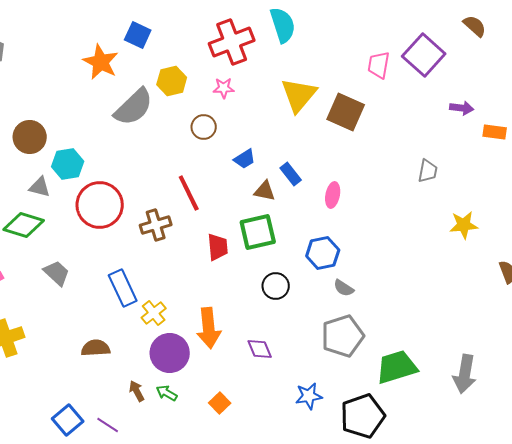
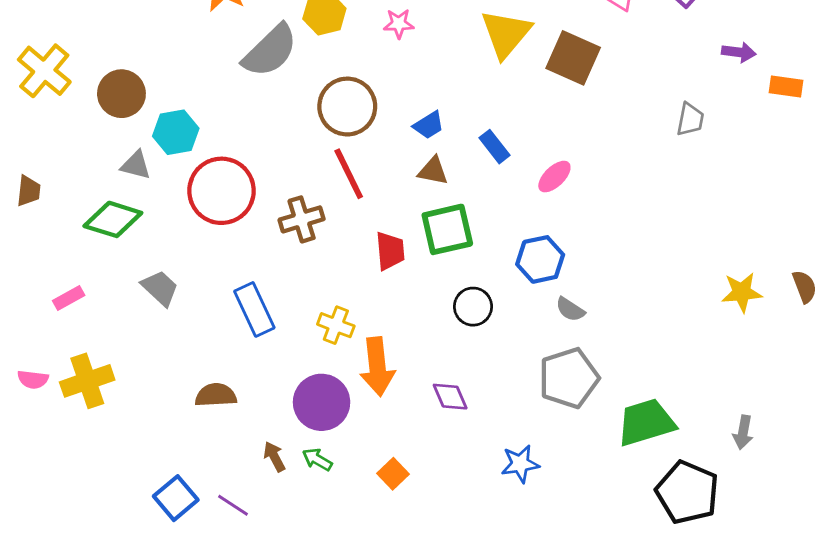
brown circle: (204, 127) -> (347, 107), moved, size x1.6
gray trapezoid: (428, 171) -> (690, 119), moved
brown triangle: (265, 191) -> (433, 171), moved
pink ellipse: (333, 195) -> (554, 177), turned 35
yellow star: (464, 225) -> (742, 292), moved
yellow cross: (154, 313) -> (336, 325), moved, turned -30
gray arrow: (465, 374) -> (743, 432), size x0.6
black pentagon: (363, 416) -> (687, 492), moved, turned -30

